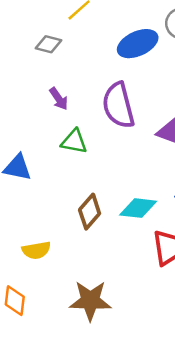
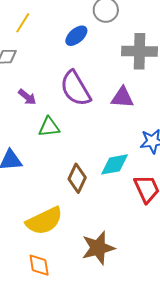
blue ellipse: (138, 44) -> (76, 36), size x0.7
yellow semicircle: (36, 250) -> (44, 221), size x1.6

